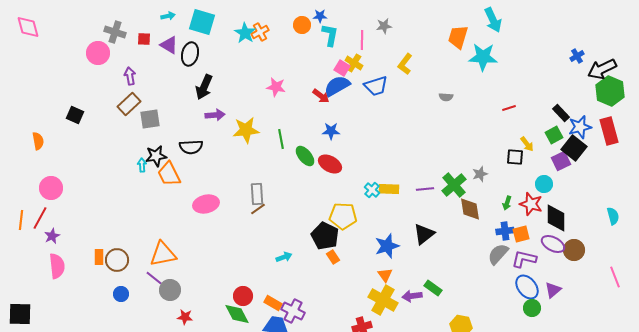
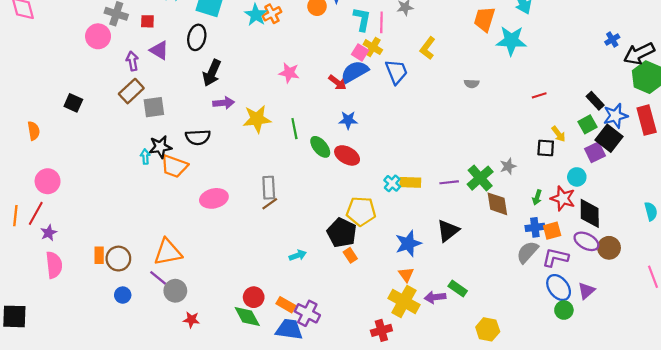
cyan L-shape: (330, 35) -> (362, 19), moved
purple triangle: (169, 45) -> (159, 50), moved
blue trapezoid: (376, 86) -> (396, 72), turned -95
orange trapezoid: (169, 174) -> (174, 166), turned -44

